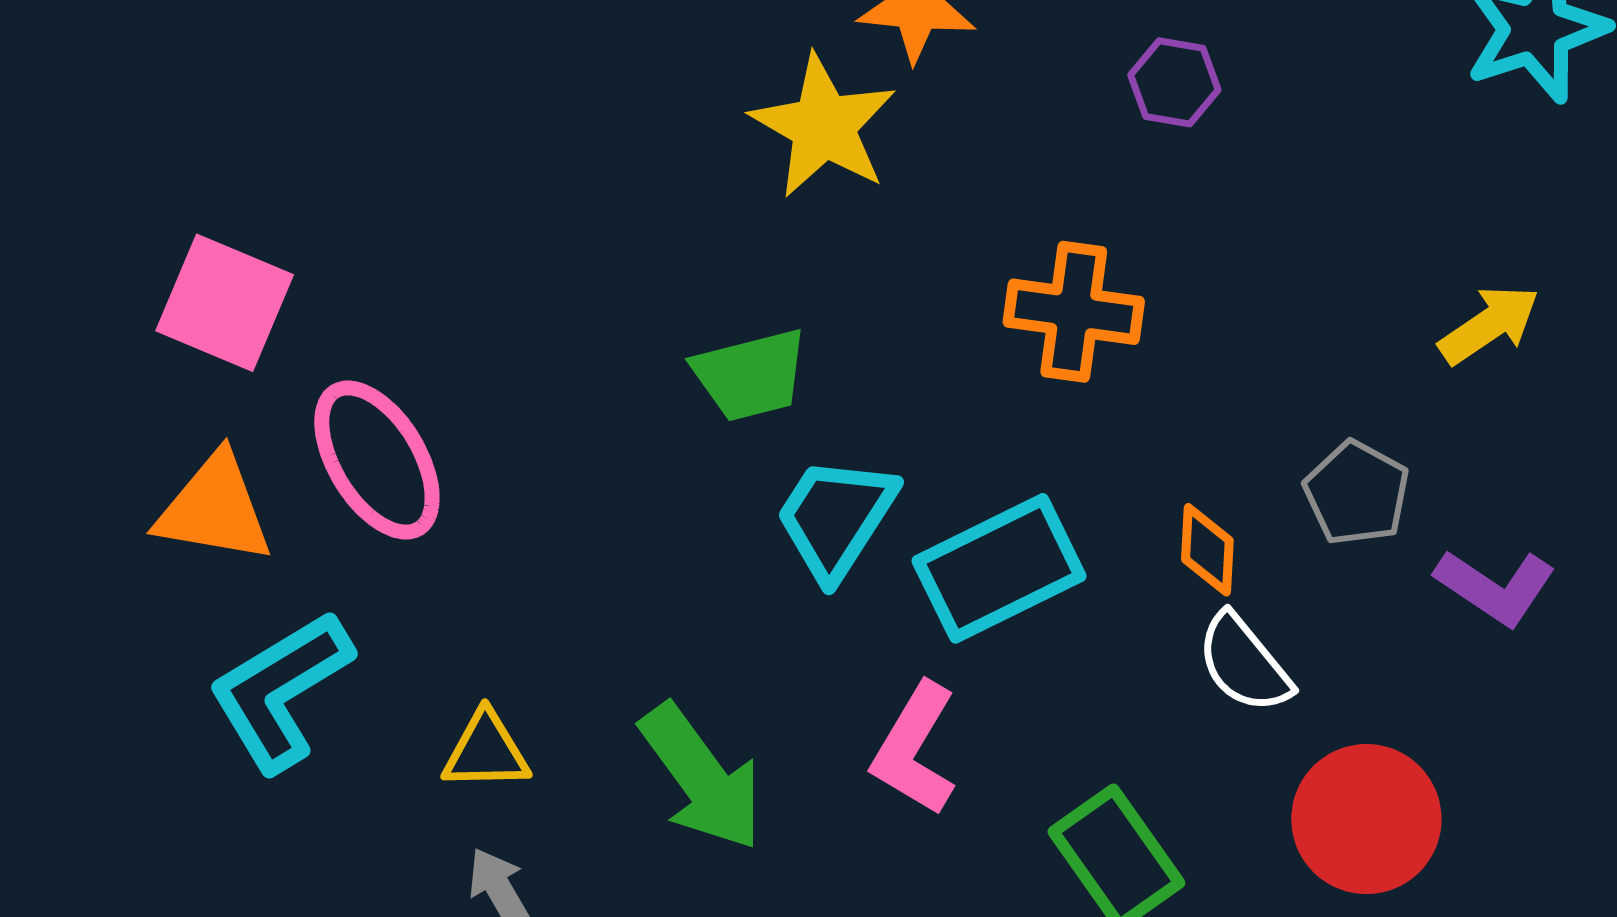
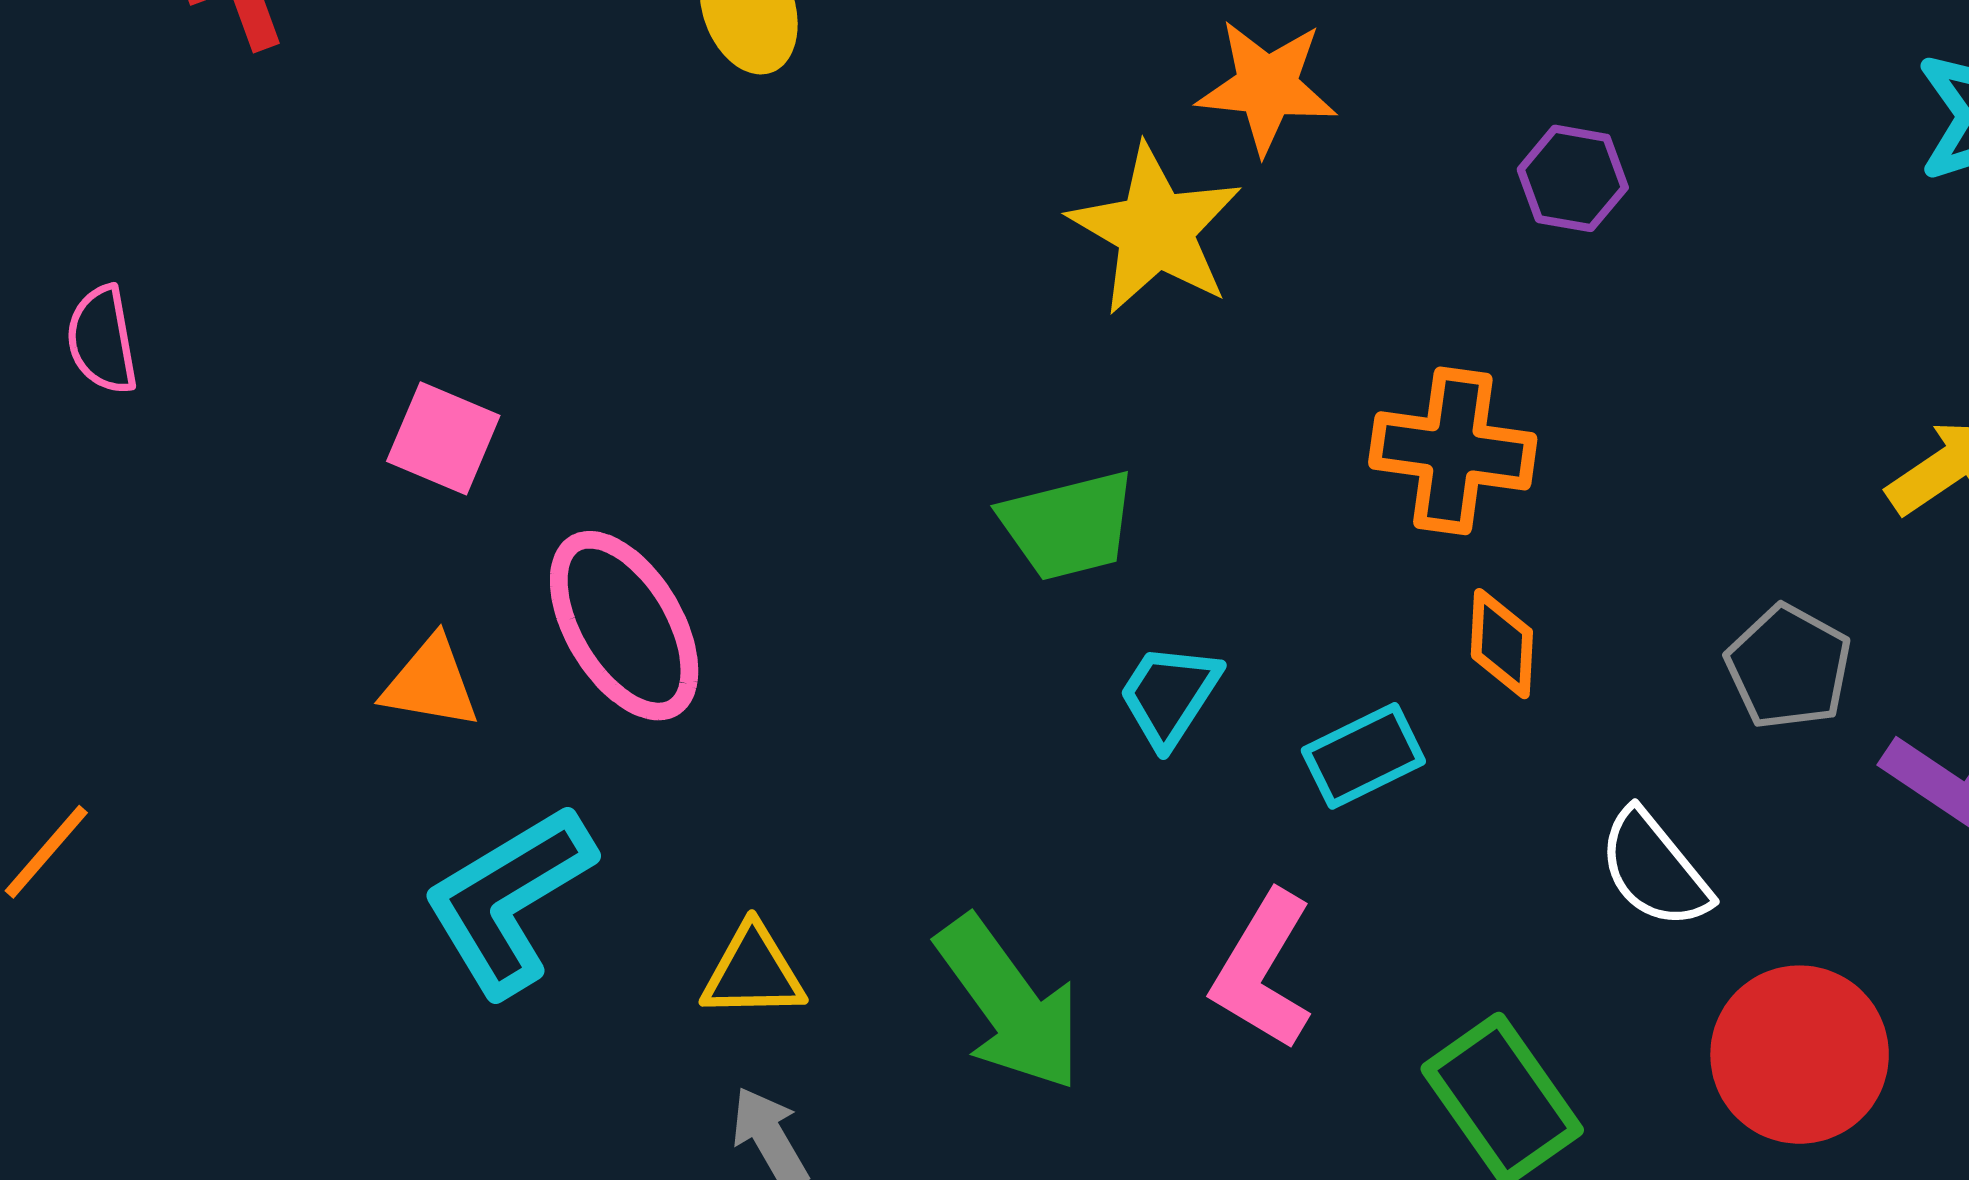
pink square: (225, 303) -> (443, 438), size x0.7
orange triangle: (214, 509) -> (431, 683), size x0.7
cyan trapezoid: (836, 518) -> (1169, 695), size x0.7
orange diamond: (1207, 550) -> (1502, 644), moved
cyan rectangle: (999, 568) -> (1363, 756), size x0.6

